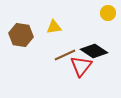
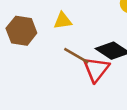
brown line: (65, 55) -> (76, 56), turned 55

